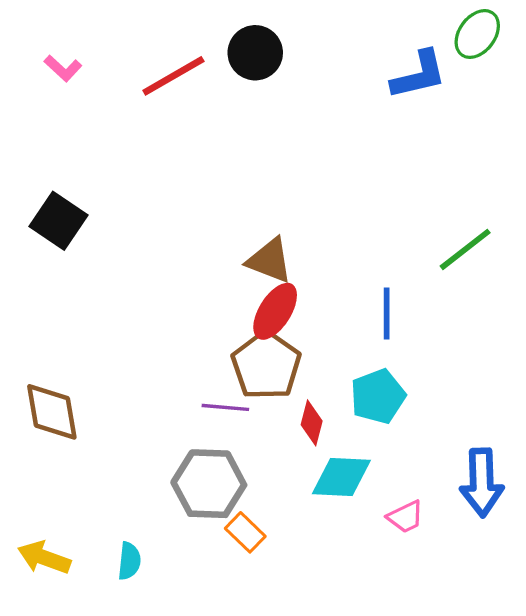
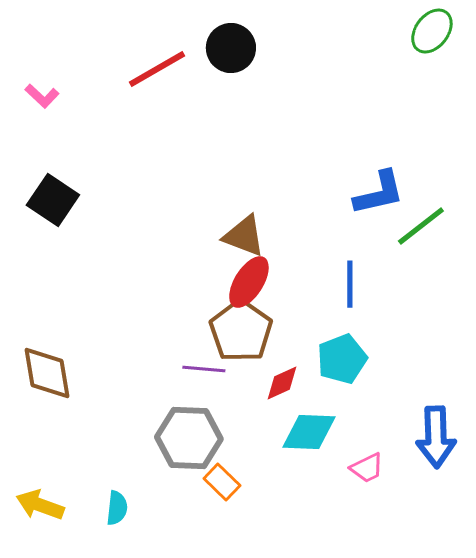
pink L-shape: (63, 68) -> (42, 96), moved
blue L-shape: (419, 75) -> (379, 193), moved
red diamond: (312, 423) -> (282, 383), turned 51

